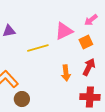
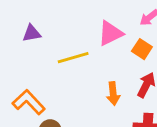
orange square: (86, 42) -> (142, 49), turned -32

